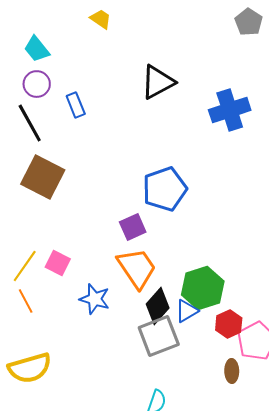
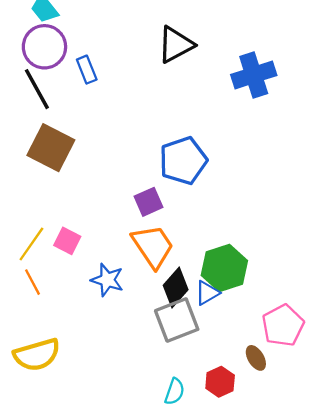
purple circle: (37, 84) -> (44, 47), size x1.5
red hexagon: (229, 324) -> (220, 382), moved
brown ellipse: (232, 371) -> (256, 358), turned -30

